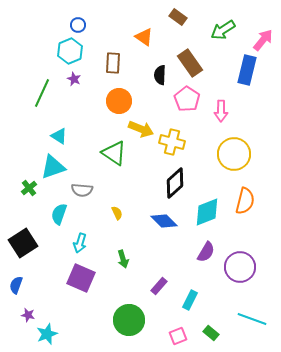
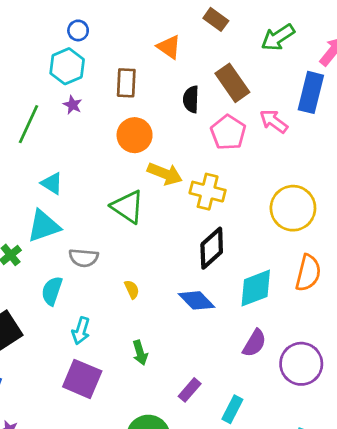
pink arrow: (221, 111) -> (274, 121), moved, turned 125

